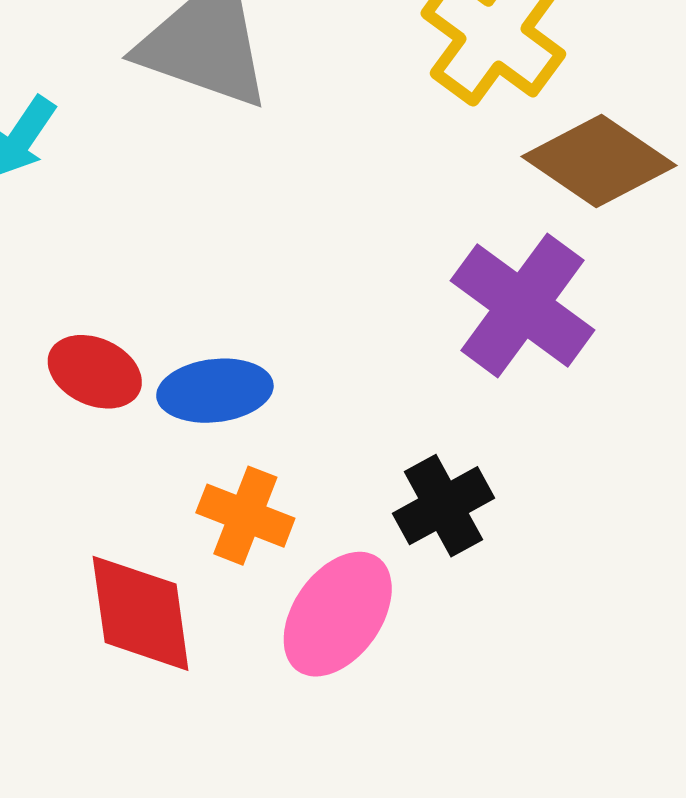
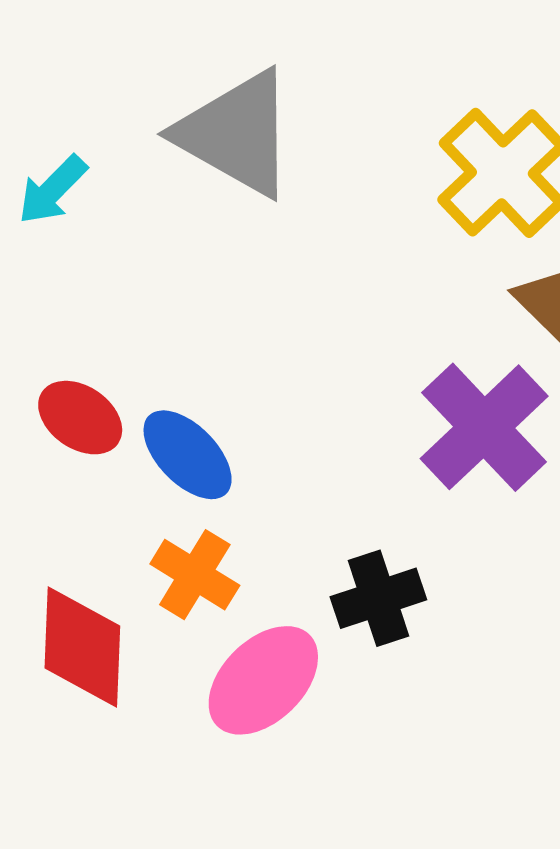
blue ellipse: (215, 391) -> (188, 455), turned 42

